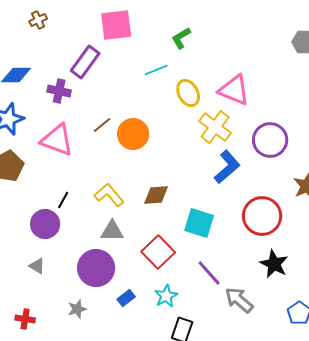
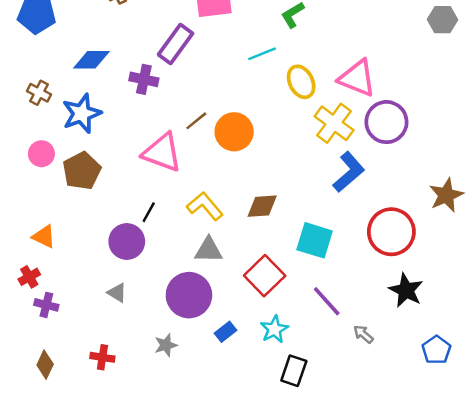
pink triangle: (57, 140) -> (162, 153), moved
purple circle: (270, 140) -> (386, 122), moved
gray arrow: (239, 300) -> (363, 334), size x0.6

